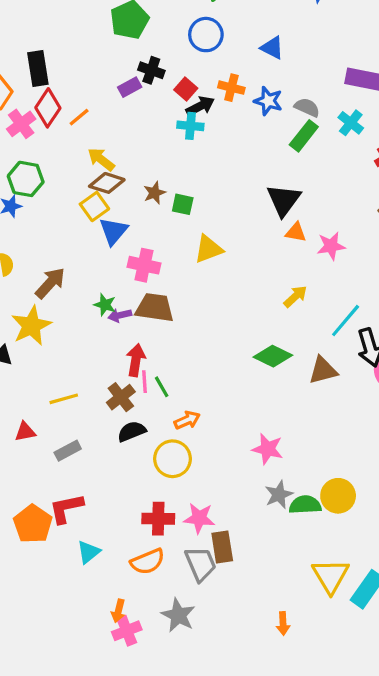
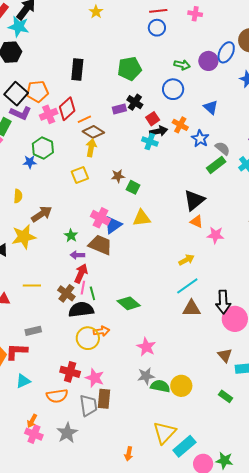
black rectangle: (38, 69) -> (77, 69), moved
yellow arrow: (101, 159) -> (91, 148), turned 48
brown diamond: (107, 183) -> (93, 132), moved
blue triangle: (113, 231) -> (113, 225), moved
purple arrow: (120, 315) -> (77, 255), moved
cyan line: (346, 321) -> (187, 286), moved
green diamond: (273, 356) -> (129, 303), moved
brown cross: (121, 397) -> (66, 293), turned -30
orange arrow: (187, 420) -> (101, 331), moved
black semicircle: (132, 431) -> (81, 310), moved, size x1.4
gray rectangle: (68, 451) -> (33, 331), moved
pink cross: (127, 631) -> (34, 434), turned 30

